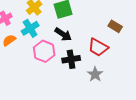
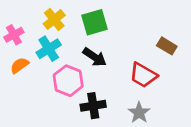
black cross: (71, 59) -> (93, 106), moved

